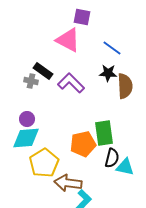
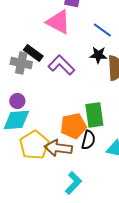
gray cross: (31, 81) -> (21, 63), size x1.5
black semicircle: (112, 158) -> (88, 140), moved
brown arrow: (68, 183) -> (58, 148), moved

